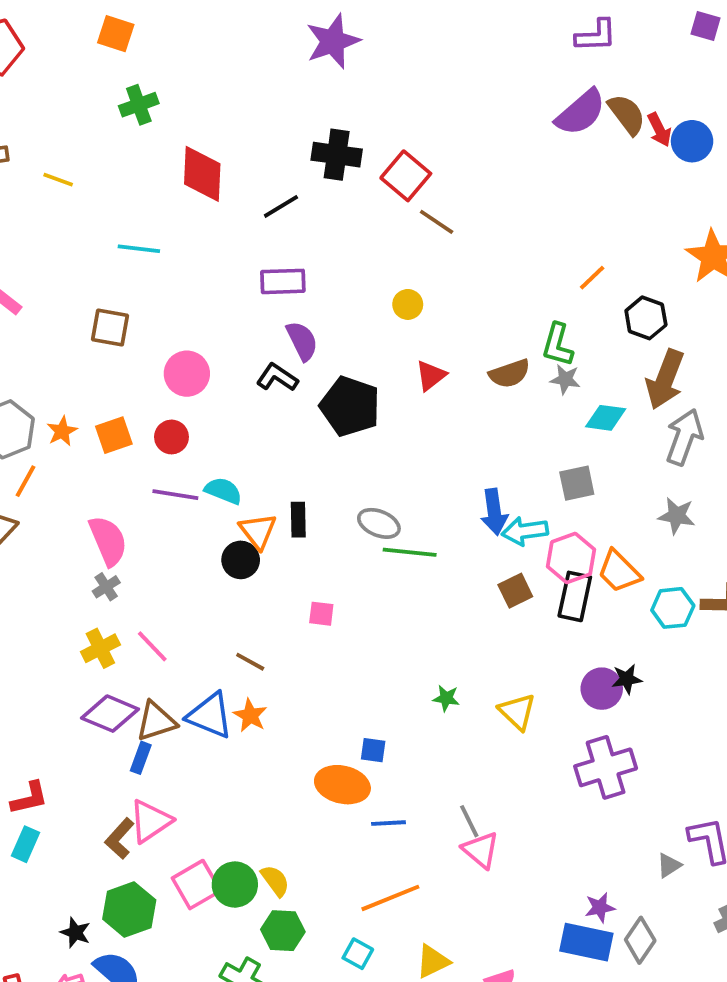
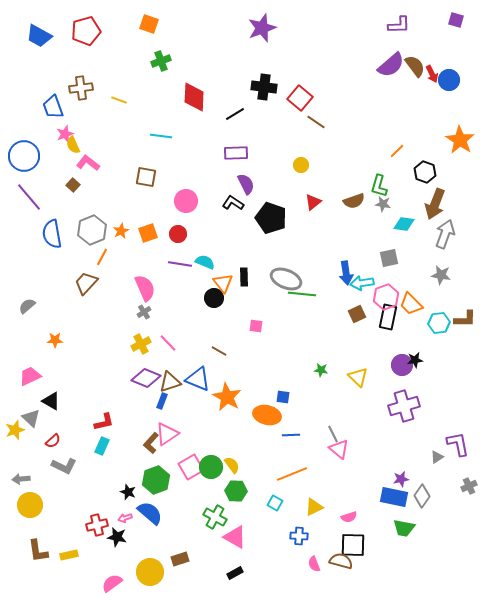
gray ellipse: (379, 523) -> (286, 279), size x1.4
orange star: (250, 716) -> (227, 397), moved, size x1.6

